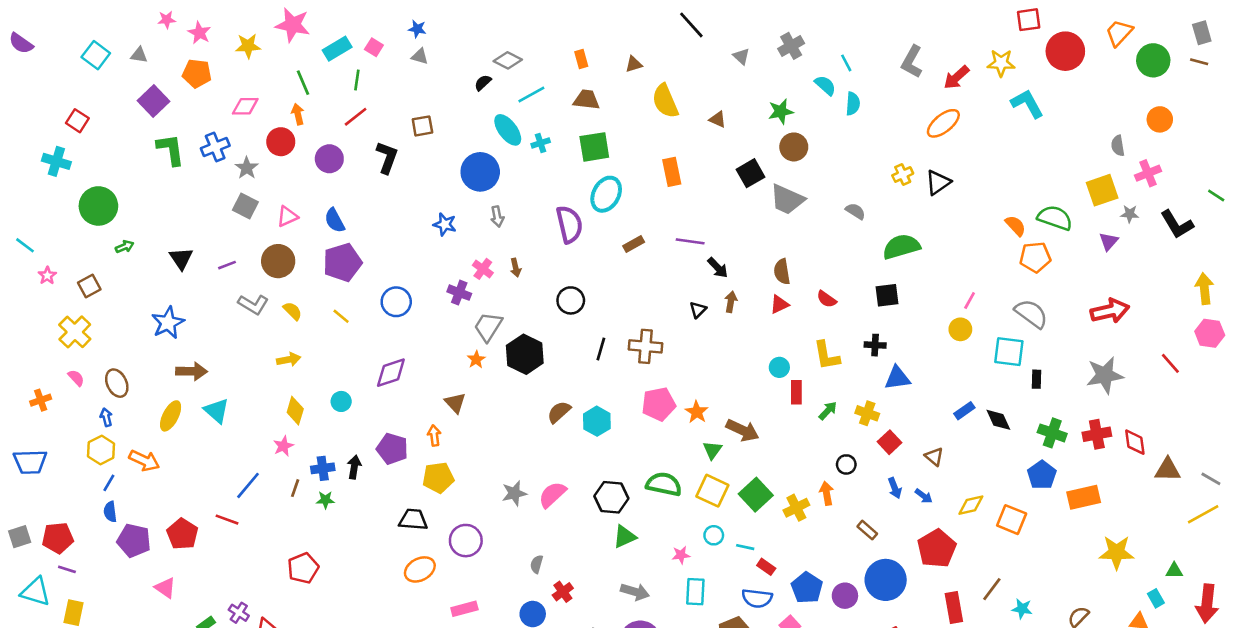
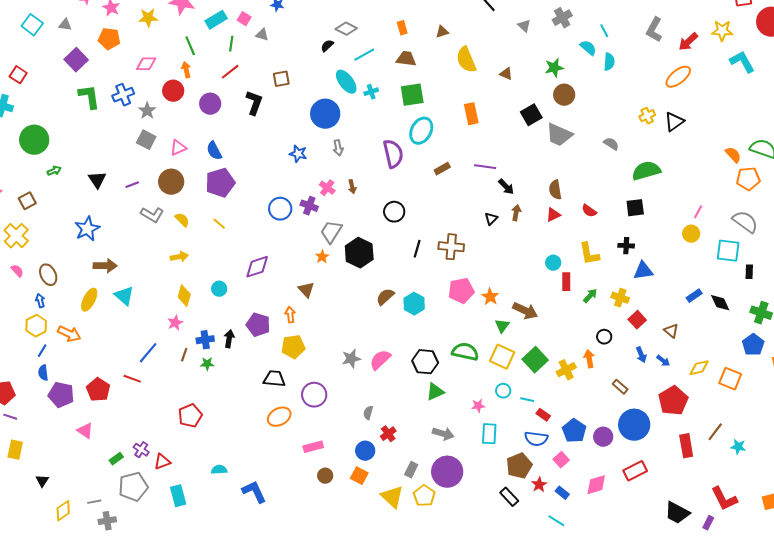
gray triangle: (420, 56) -> (262, 35), moved
blue circle: (396, 302) -> (280, 209), moved

